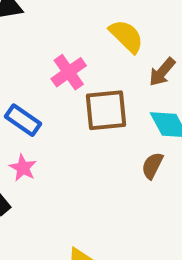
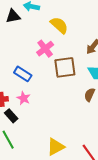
yellow semicircle: (126, 36) -> (59, 25), moved

